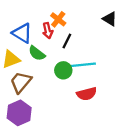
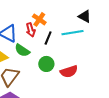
cyan line: (83, 65) -> (73, 33), moved
red semicircle: (87, 94) -> (69, 72), moved

